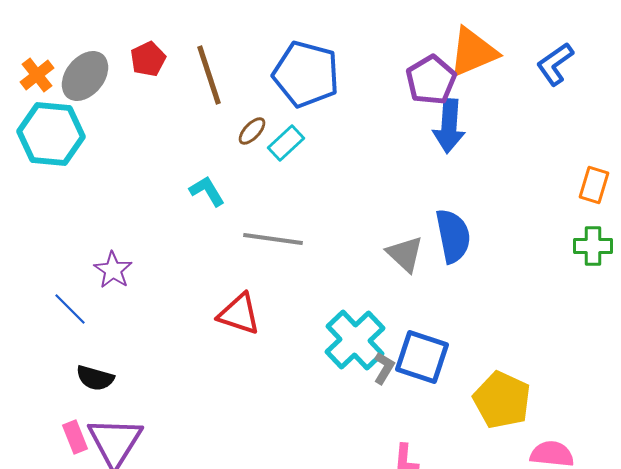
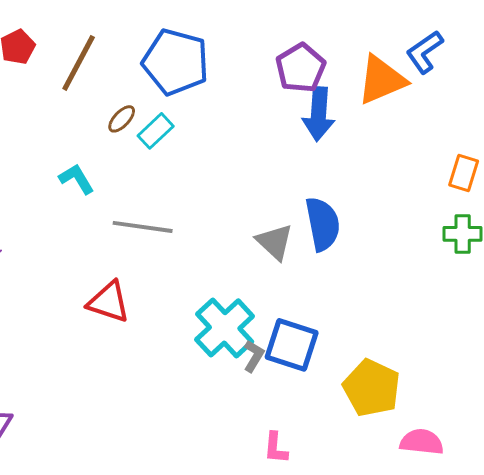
orange triangle: (473, 52) -> (382, 80), moved
brown line: (209, 75) -> (79, 63), turned 46

